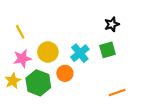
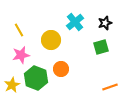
yellow circle: (48, 52) -> (51, 40), moved
cyan cross: (80, 53) -> (75, 22), moved
yellow star: (13, 81) -> (12, 85), moved

